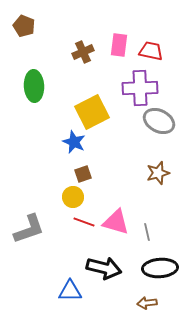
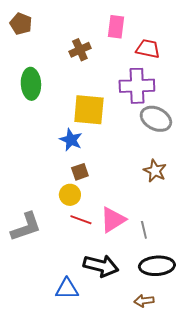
pink rectangle: (119, 45) -> (116, 27), moved
yellow square: (92, 112) -> (89, 110), turned 32
brown star: (158, 173) -> (155, 171), turned -30
pink triangle: (116, 222) -> (113, 220), turned -48

